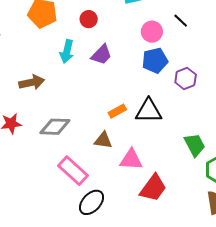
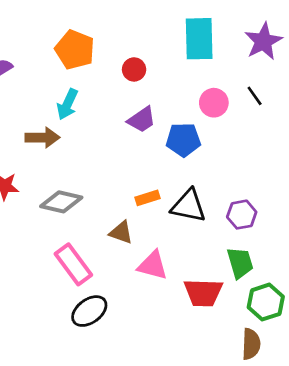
cyan arrow: (67, 51) -> (67, 104), moved
blue pentagon: (155, 60) -> (183, 140), moved
purple hexagon: (186, 78) -> (242, 215), moved
red trapezoid: (153, 188) -> (203, 293), moved, turned 44

